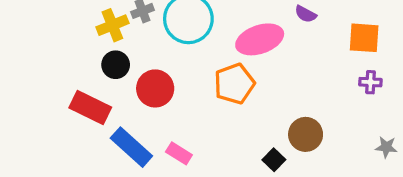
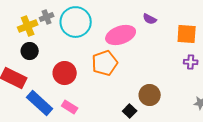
red circle: (155, 88) -> (65, 73), moved

